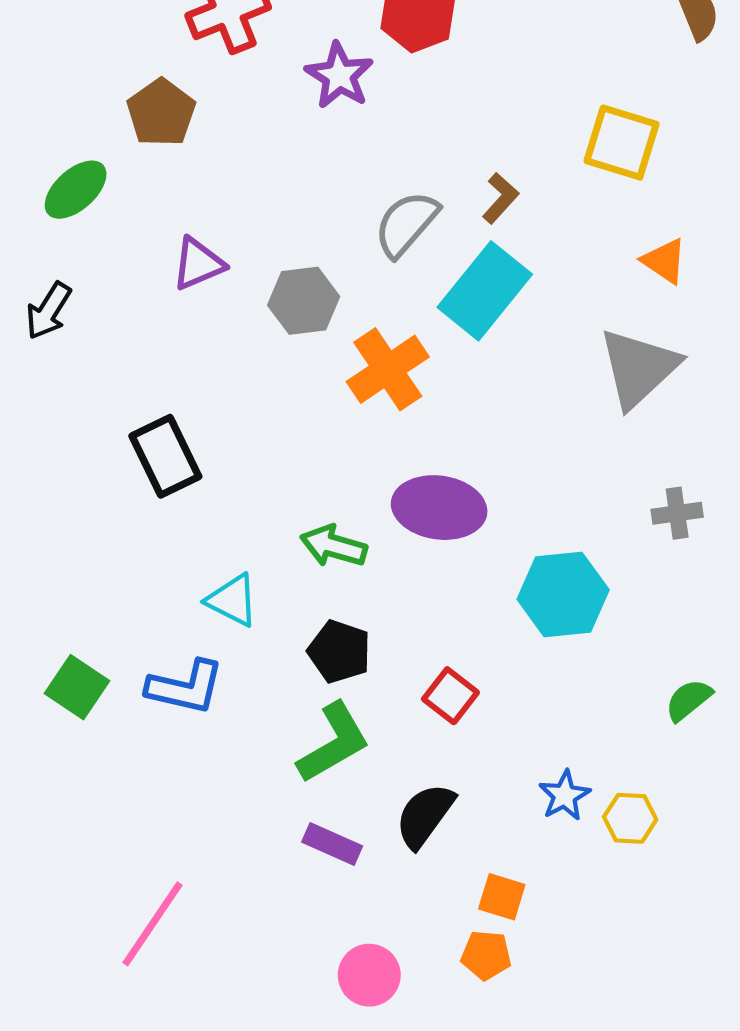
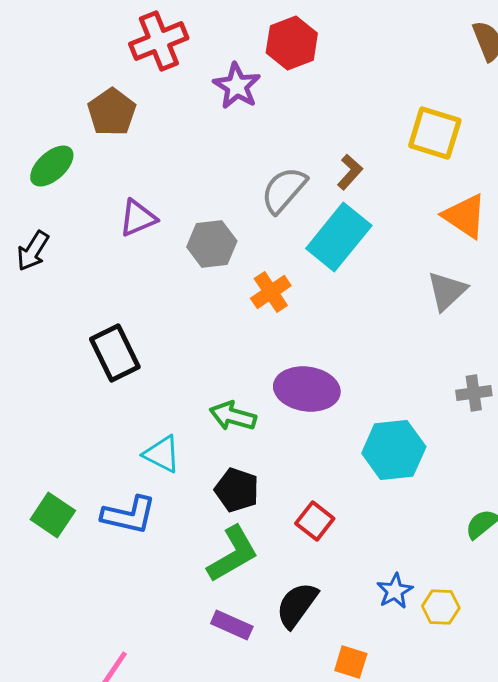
orange triangle: (664, 261) -> (465, 216), size x1.4
gray triangle: (639, 368) -> (447, 291), size x0.7
orange cross: (388, 369) -> (271, 292), size x0.7

